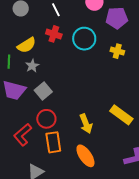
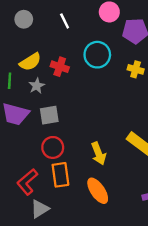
red cross: (54, 34) -> (60, 67), moved
gray square: (43, 91) -> (49, 115), turned 30
red L-shape: (23, 135) -> (27, 182), moved

